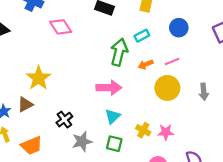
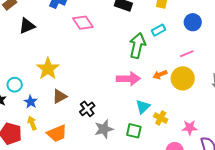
orange arrow: (146, 64) -> (160, 75), moved
yellow star: (39, 78) -> (48, 69), moved
brown triangle: (25, 105) -> (60, 96), moved
cyan triangle: (113, 116) -> (143, 107), moved
pink star: (166, 132) -> (190, 128), moved

